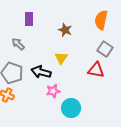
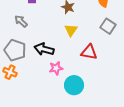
yellow triangle: (61, 58) -> (71, 30), moved
red triangle: (96, 70) -> (89, 52), moved

